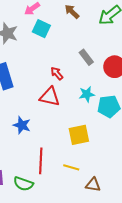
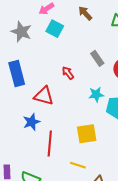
red triangle: (50, 97) -> (44, 96), moved
blue star: (22, 125) -> (31, 122), turned 30
red line: (41, 161) -> (50, 144), moved

